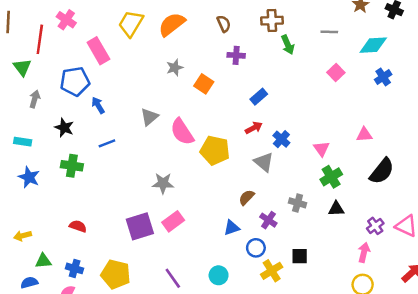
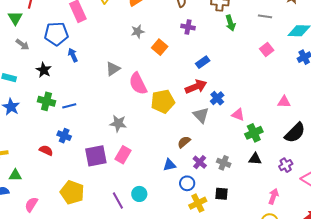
gray arrow: (35, 99) -> (22, 44), turned 104
red arrow: (254, 128) -> (196, 87), size x1.5
blue line: (107, 143) -> (69, 106), moved
pink triangle: (321, 149) -> (238, 115), moved, turned -40
yellow pentagon: (215, 150) -> (163, 101), turned -30
gray cross: (298, 203) -> (224, 163), moved
pink rectangle: (173, 221) -> (123, 155), turned -30
purple cross: (375, 226) -> (286, 165), moved
blue cross: (75, 268) -> (64, 136), moved
cyan circle: (219, 275) -> (139, 194), moved

